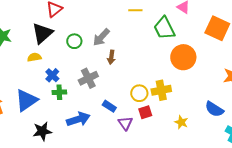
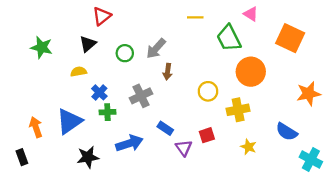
black triangle: (42, 33) -> (88, 44), size x0.7
yellow cross: (161, 90) -> (238, 110), moved
yellow circle: (139, 93) -> (208, 91), moved

